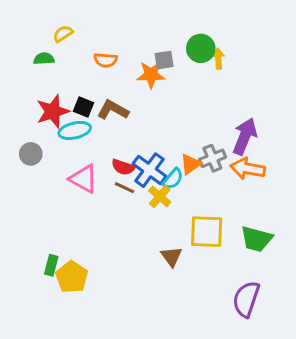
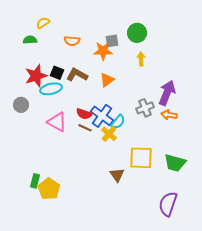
yellow arrow: (218, 59) -> (141, 59), moved
orange triangle: (191, 164) -> (107, 80), moved
orange arrow: (248, 169) -> (169, 115), size x0.7

